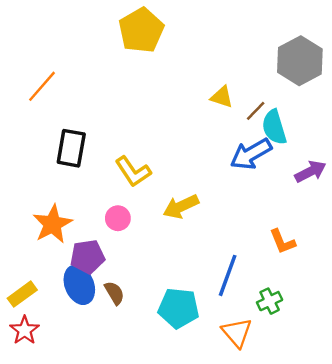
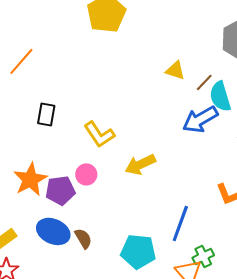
black rectangle: (71, 148) -> (46, 114), size x0.7
purple pentagon: (88, 257) -> (60, 190), moved
blue ellipse: (79, 285) -> (53, 231), turned -44
green cross: (270, 301) -> (203, 256), moved

